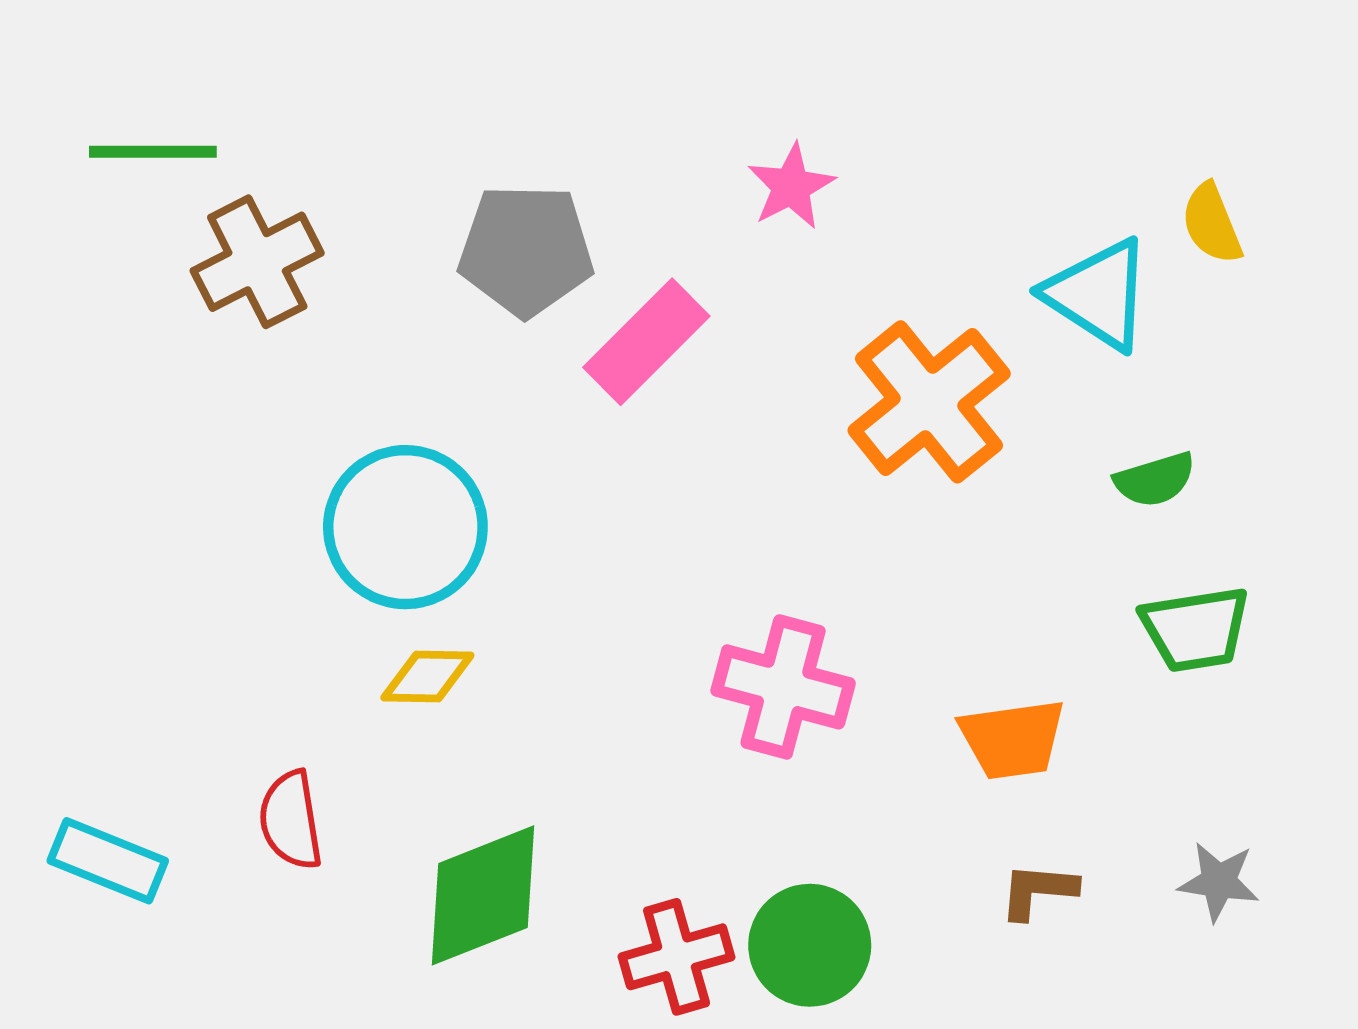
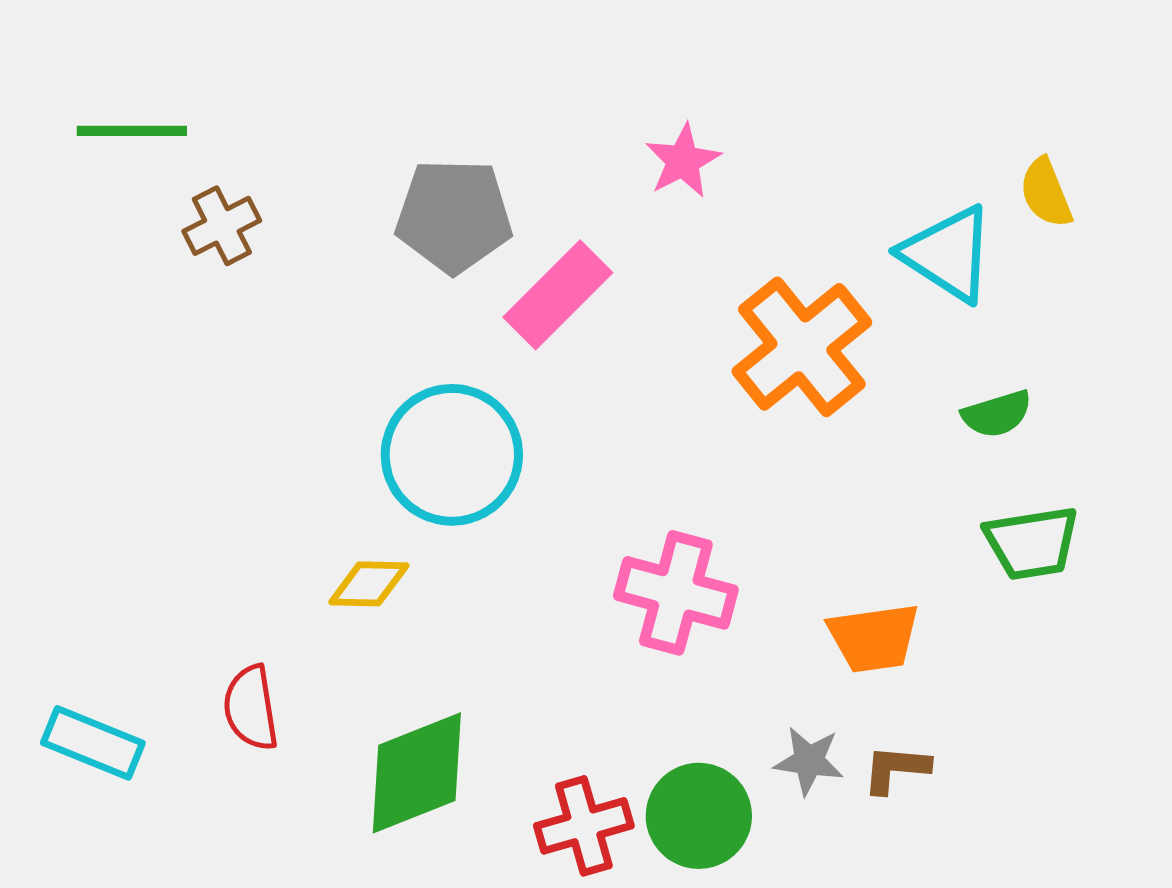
brown cross: (257, 262) -> (222, 226), size x0.7
cyan circle: (405, 527) -> (452, 455), moved
gray star: (1219, 882) -> (809, 761), moved

